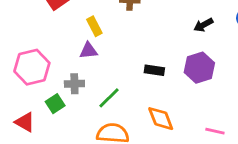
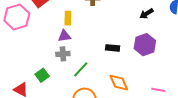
yellow rectangle: (94, 26) -> (68, 18), turned 32
pink hexagon: (32, 67) -> (17, 17), moved
gray cross: (74, 84) -> (63, 54), moved

